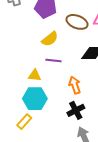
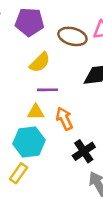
yellow triangle: (35, 75) -> (36, 112), moved
orange arrow: (75, 85) -> (64, 119), moved

